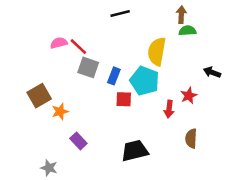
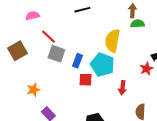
pink semicircle: (59, 43) -> (32, 16), moved
brown square: (39, 96) -> (17, 51), moved
red star: (189, 96) -> (146, 69), moved

